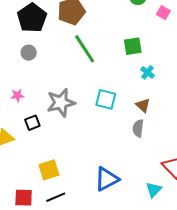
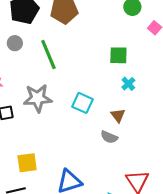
green line: (85, 49) -> (48, 55), moved
gray semicircle: (138, 128) -> (109, 137), turned -84
yellow square: (49, 170) -> (27, 163), moved

